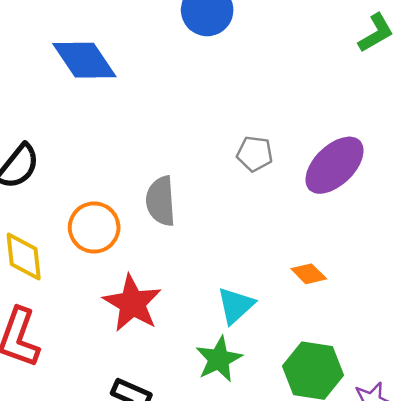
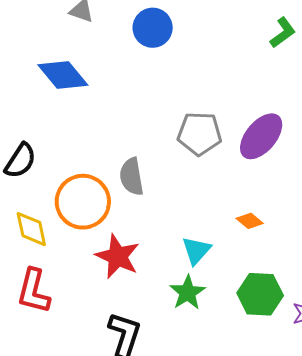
gray pentagon: (255, 154) -> (200, 134), size x1.6
orange circle: (94, 227) -> (83, 202), size x1.4

